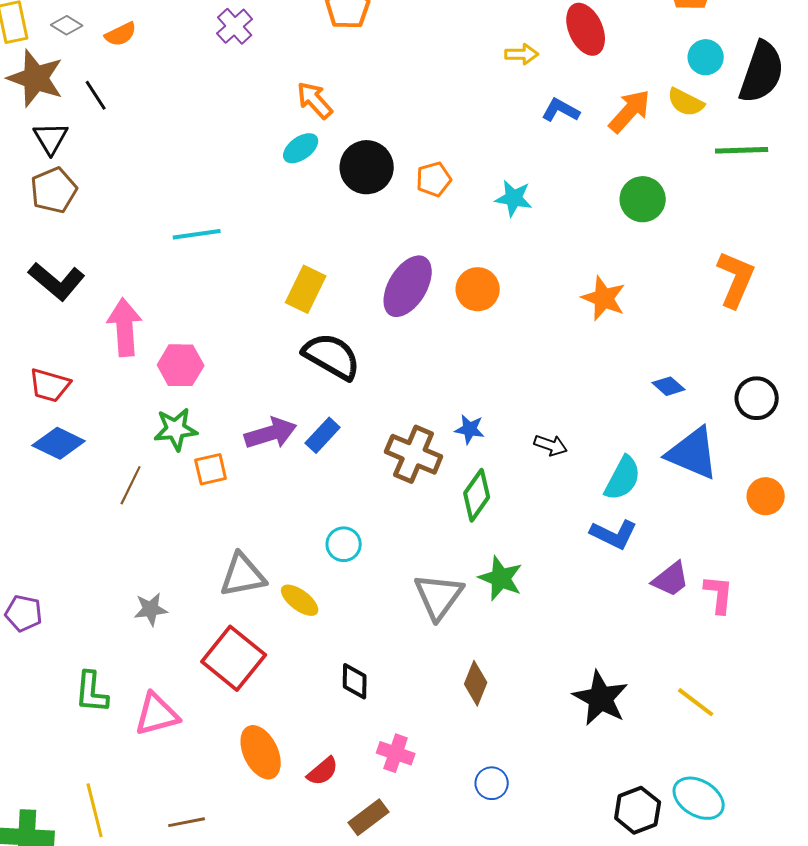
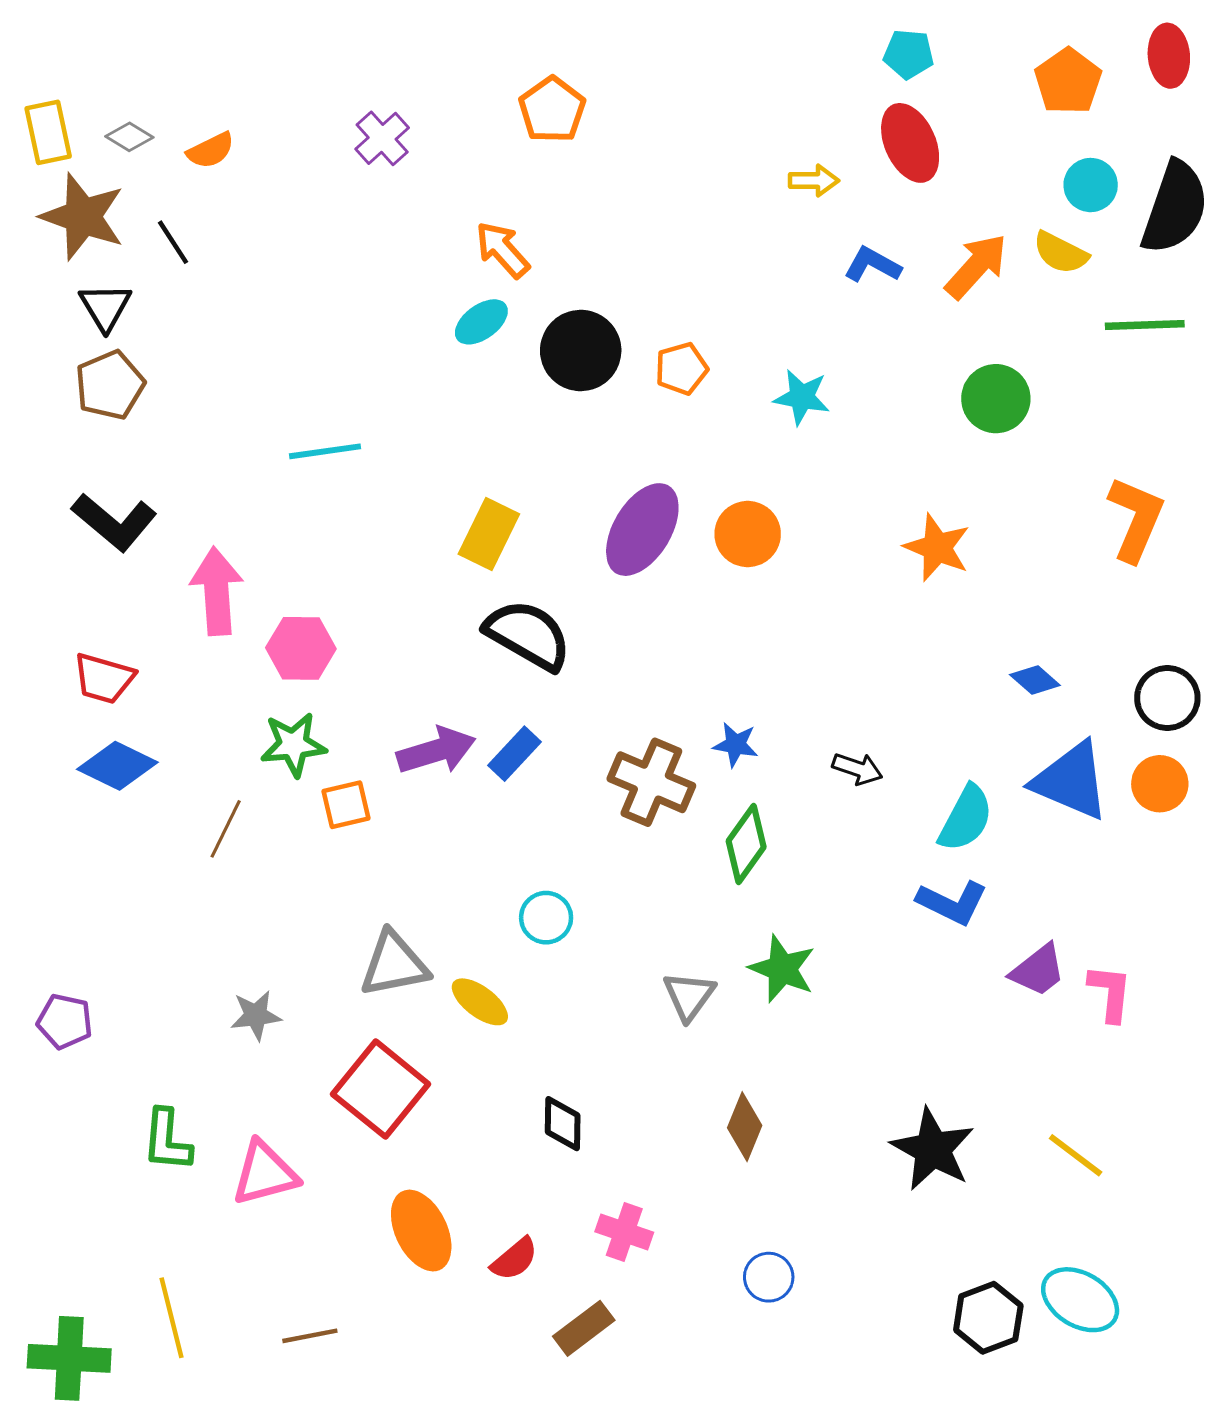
orange circle: (766, 496) -> (1160, 784), moved
gray triangle: (439, 596) -> (689, 996), size x0.7

